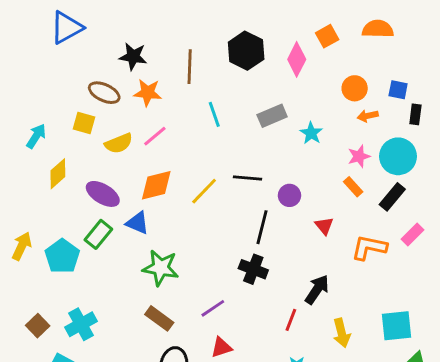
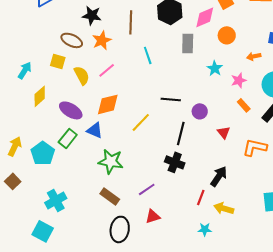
pink diamond: (297, 59) -> (205, 17), turned 40
orange circle: (355, 88) -> (227, 35), moved
orange star: (148, 93) -> (102, 40), turned -30
gray rectangle: (272, 116) -> (188, 43), moved, turned -66
yellow semicircle: (119, 143) -> (82, 75), turned -96
pink star: (359, 156) -> (239, 80), moved
yellow line: (204, 191) -> (141, 122), moved
brown square: (38, 326) -> (13, 181), moved
yellow arrow: (342, 333) -> (224, 208), moved, turned 120

